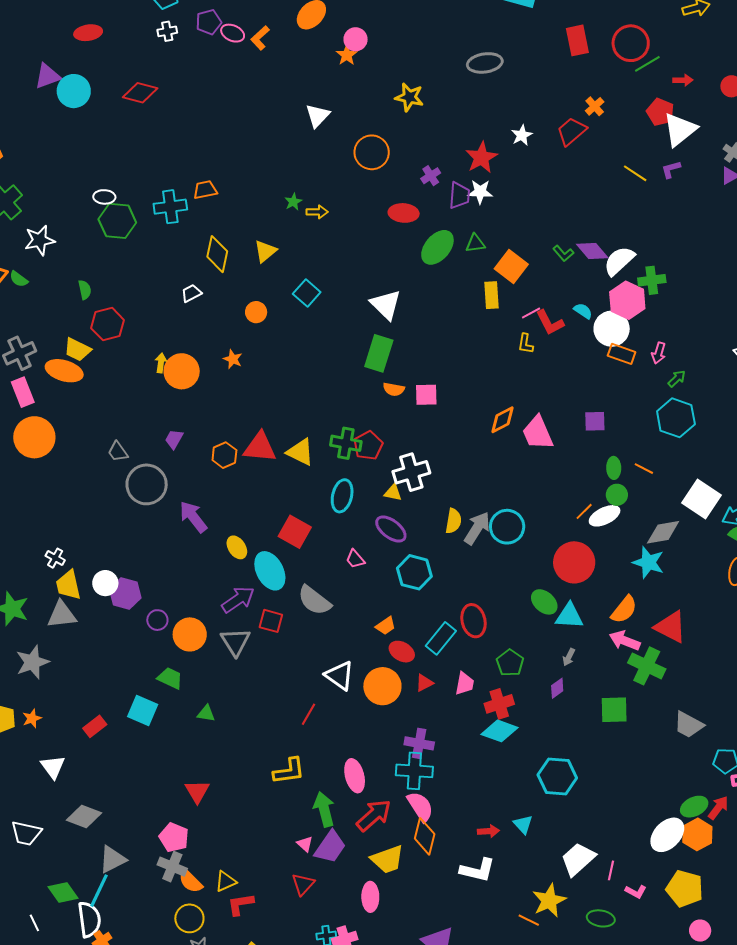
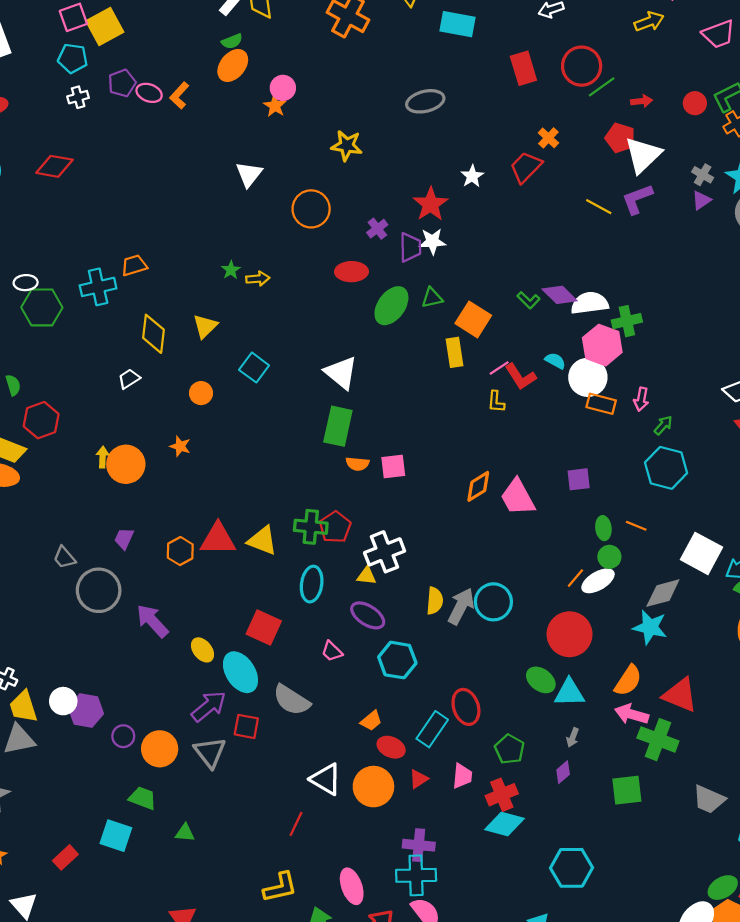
purple L-shape: (671, 169) -> (637, 199), size x1.5
white semicircle: (619, 261) -> (590, 303), turned 40

